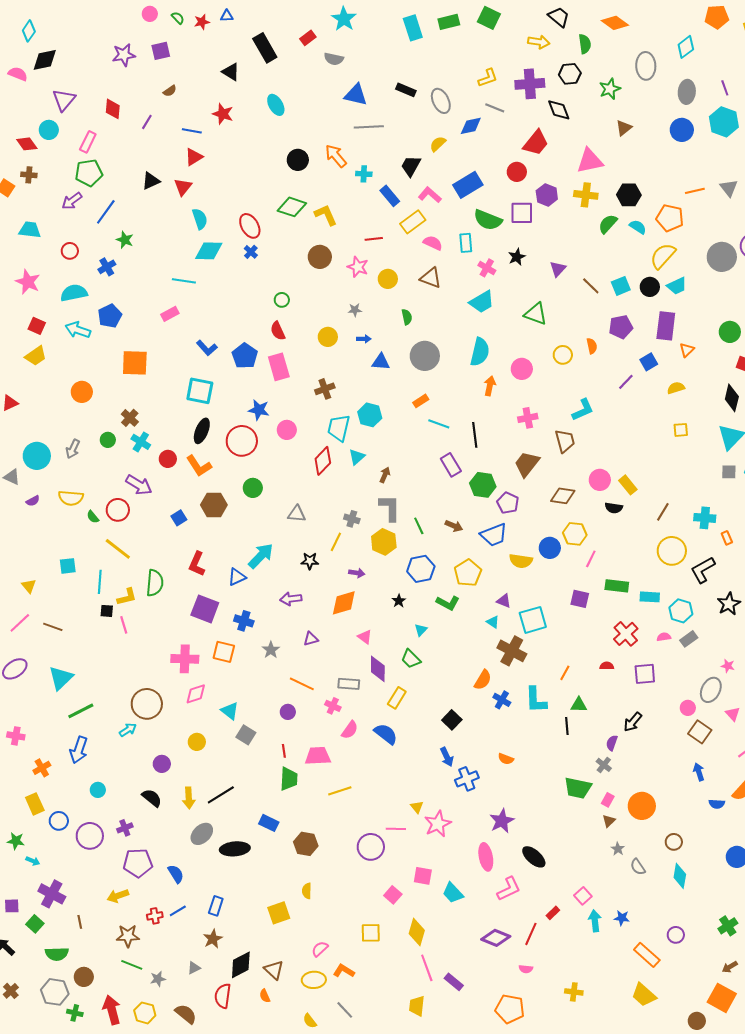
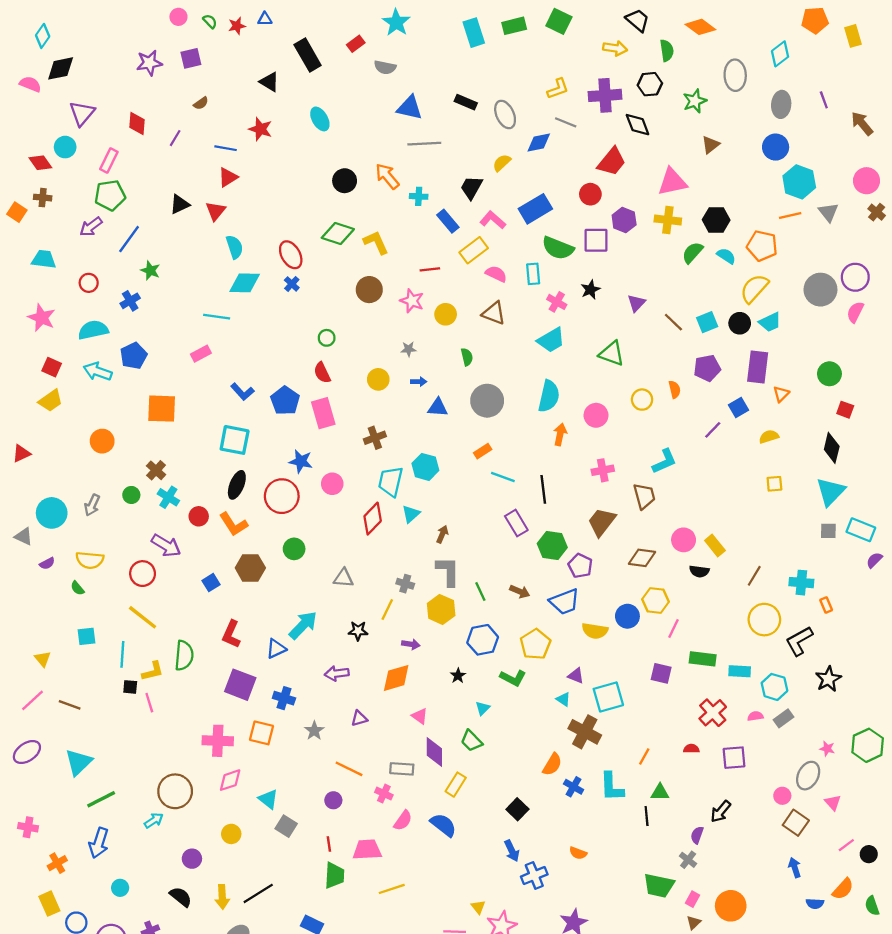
cyan hexagon: (724, 122) -> (799, 182), moved
green semicircle: (93, 517) -> (77, 588), moved

